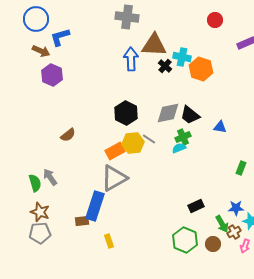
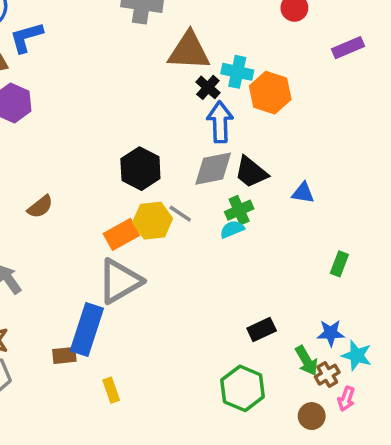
blue arrow: (131, 59) -> (220, 122), moved
brown circle: (213, 244) -> (312, 416), moved

